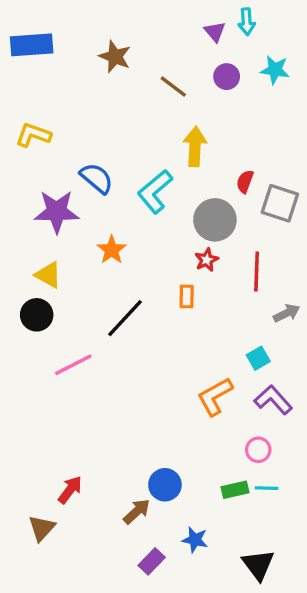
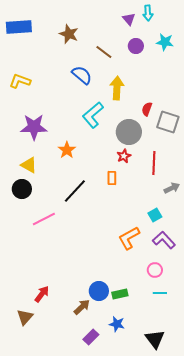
blue semicircle: (97, 178) -> (82, 75), moved
green rectangle: (235, 490) -> (120, 294), moved

